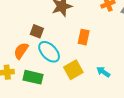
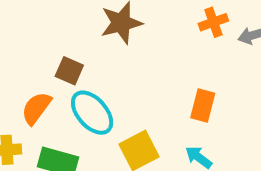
orange rectangle: (84, 37) -> (203, 105), moved

